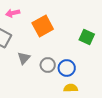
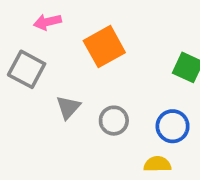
blue circle: (67, 68) -> (173, 126), moved

